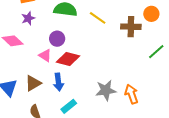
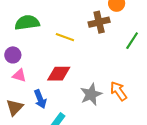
yellow line: (98, 18) -> (65, 37), moved
purple circle: (57, 39) -> (13, 55), moved
red diamond: (68, 59) -> (59, 74), moved

